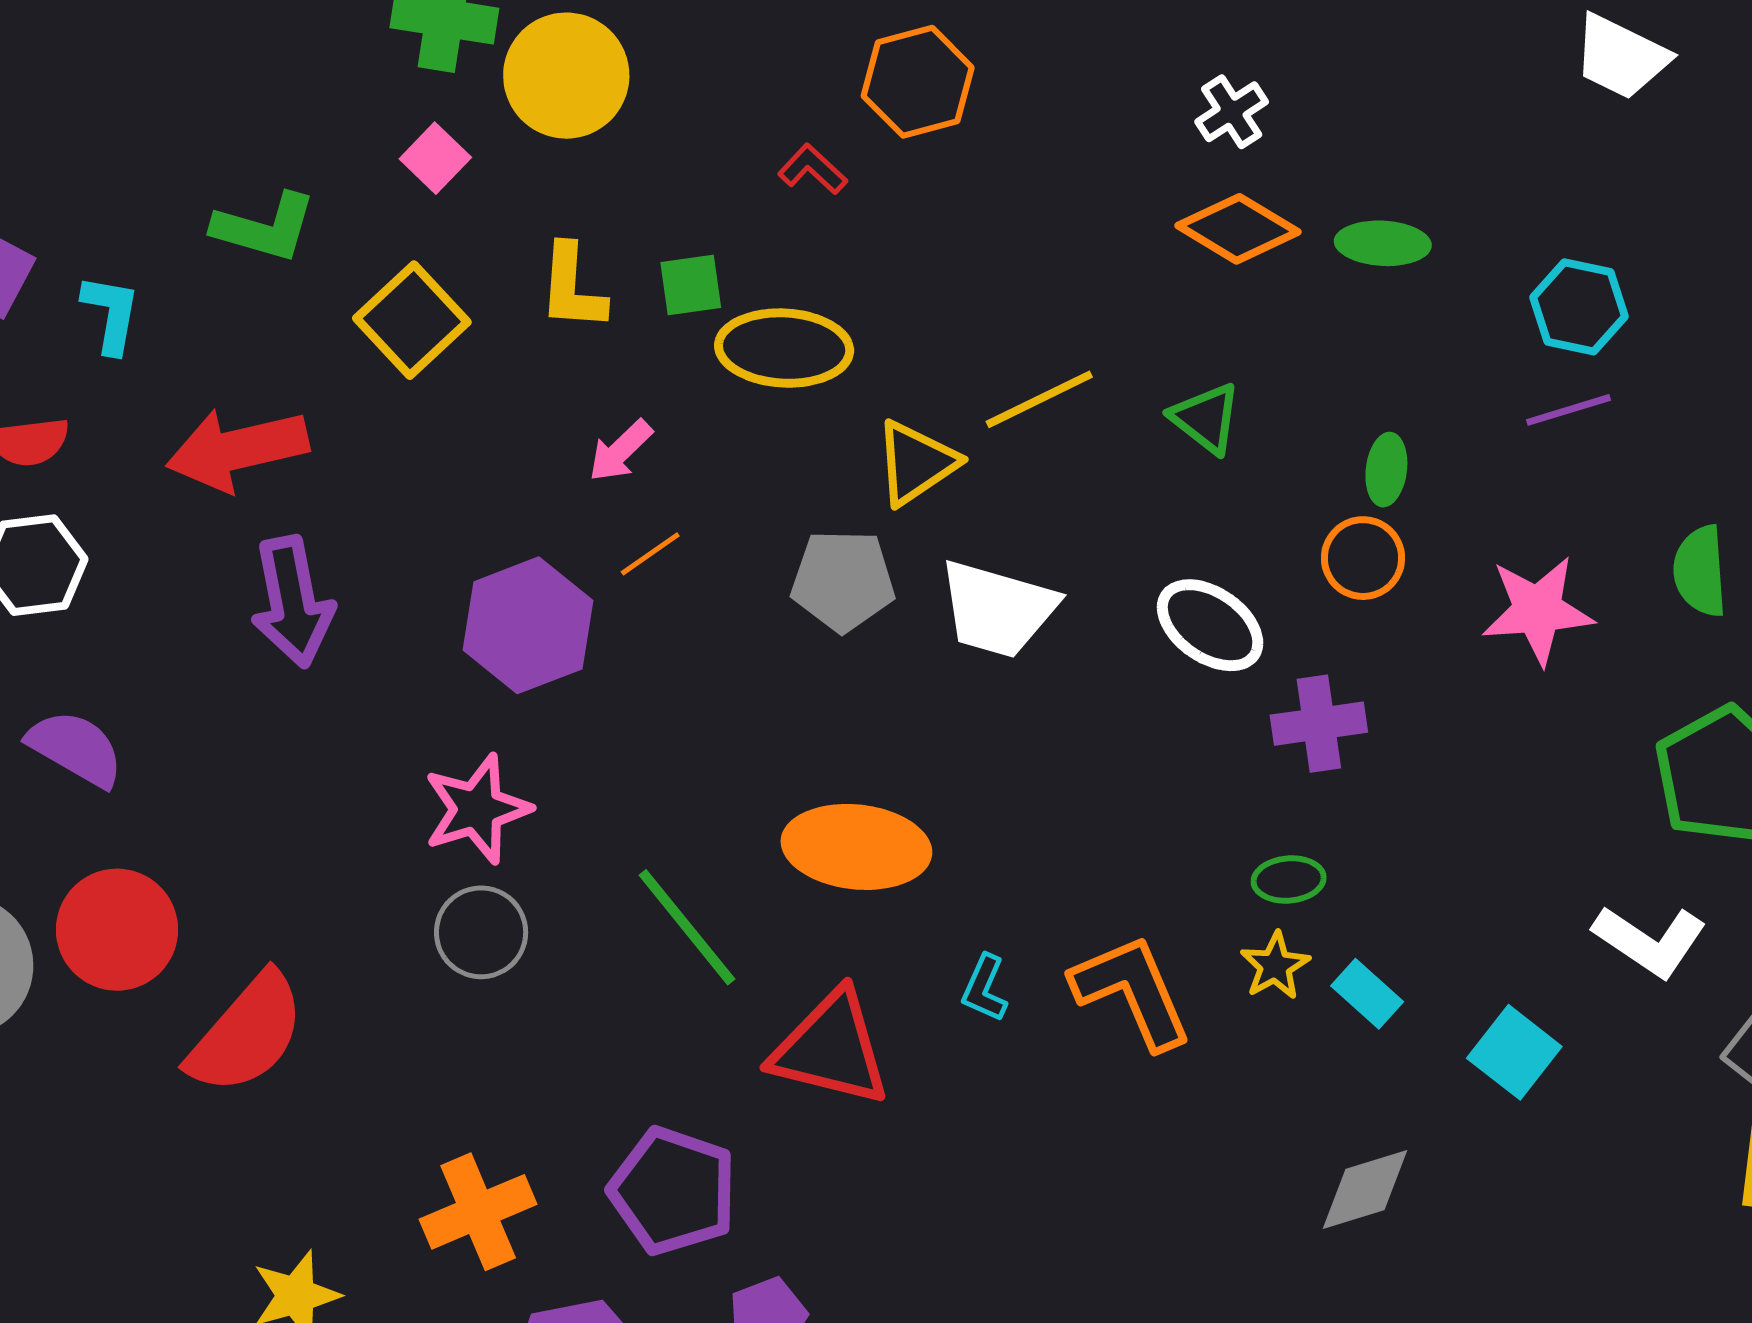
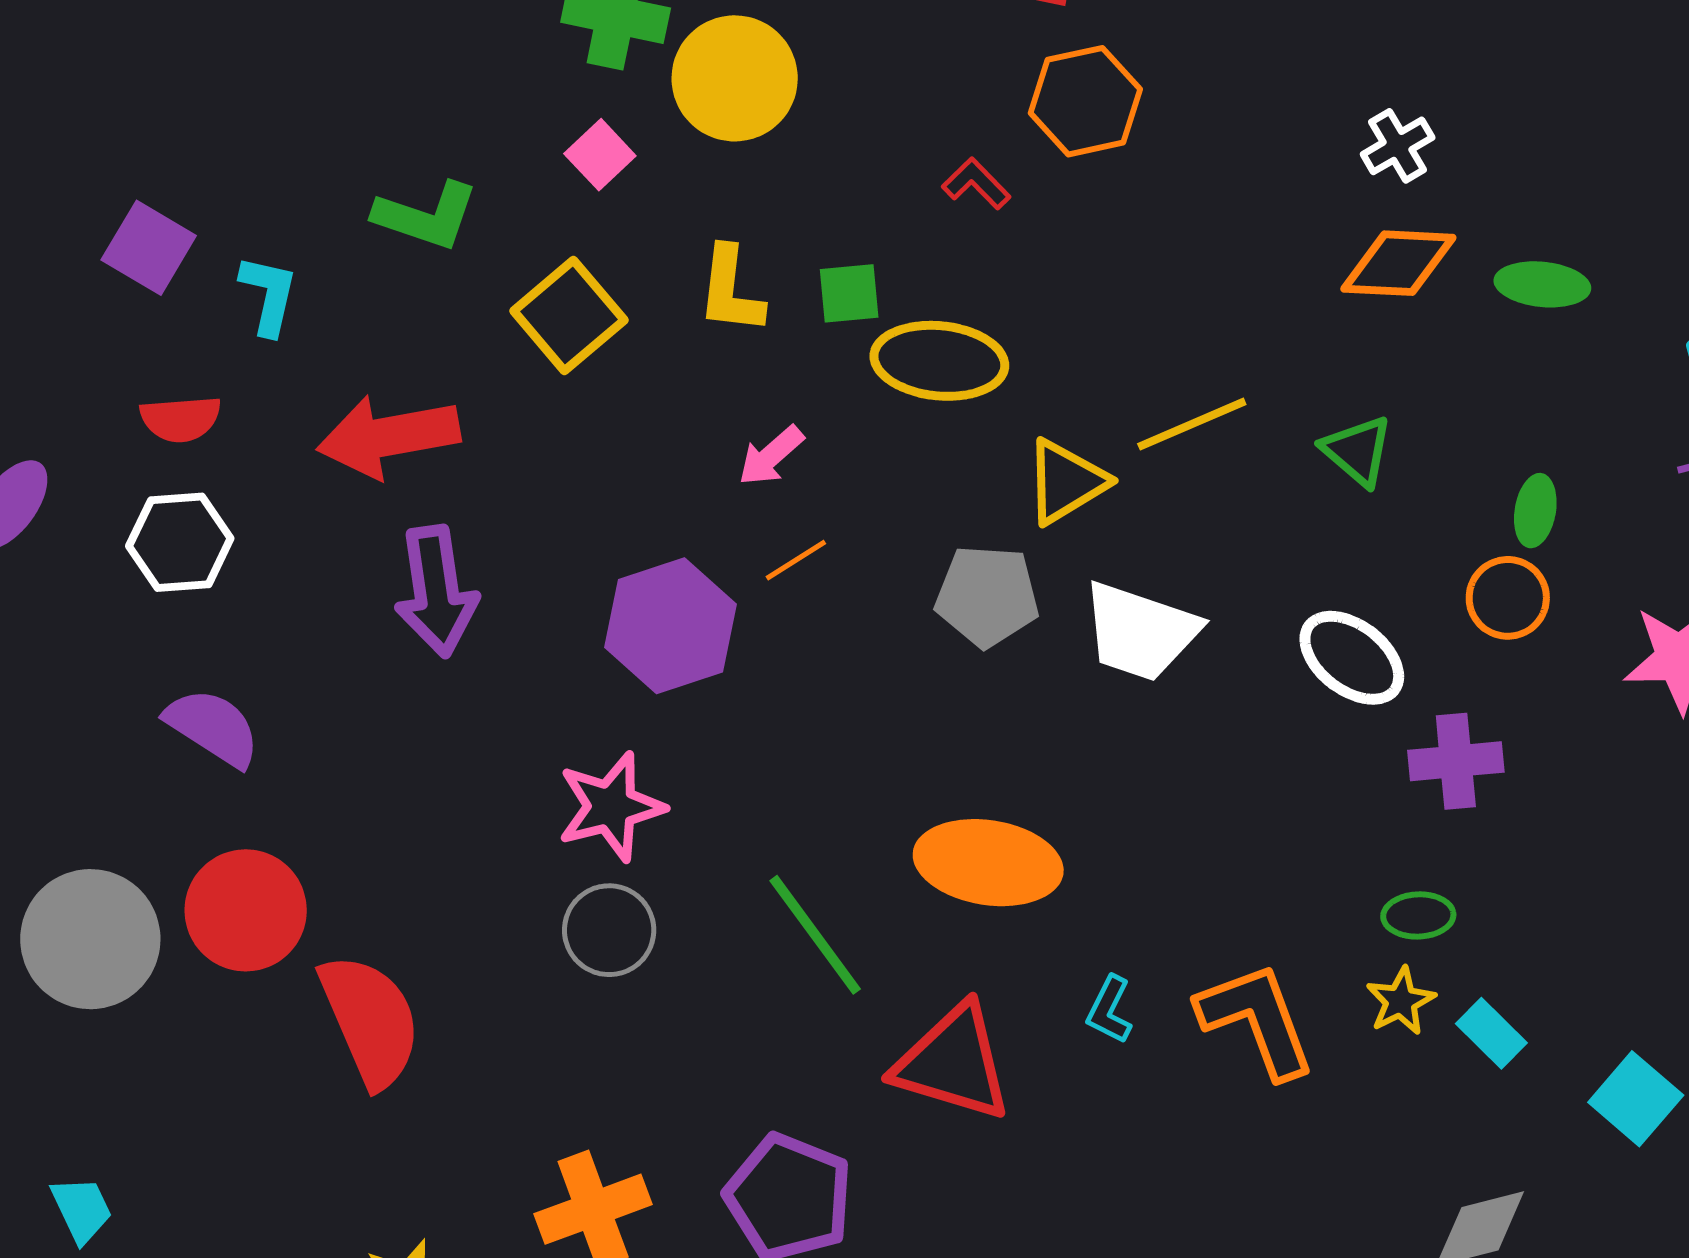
orange diamond: (1238, 229) -> (1398, 263), turned -31
red semicircle: (247, 1034) -> (370, 1020), turned -67

